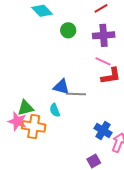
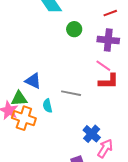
blue triangle: (61, 87) -> (33, 81), moved

